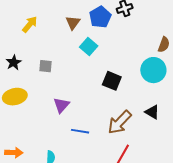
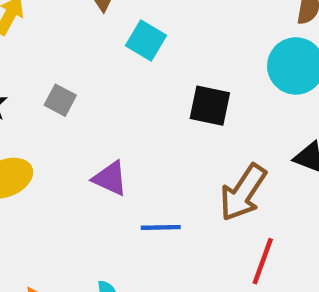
gray square: (45, 66) -> (60, 100), turned 32
purple triangle: (61, 105) -> (110, 178), turned -36

